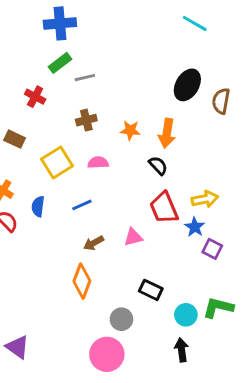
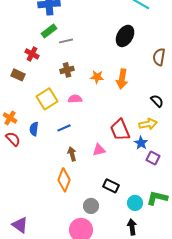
black ellipse: (187, 85) -> (125, 36), moved
brown rectangle: (15, 139) -> (18, 75), moved
black semicircle: (158, 165) -> (157, 101), moved
brown arrow: (94, 243) -> (72, 154), turned 104

